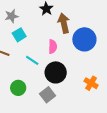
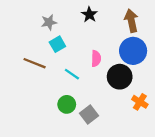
brown arrow: (64, 23) -> (131, 21), moved
black circle: (56, 72) -> (120, 77), moved
green circle: (18, 88) -> (67, 104), moved

